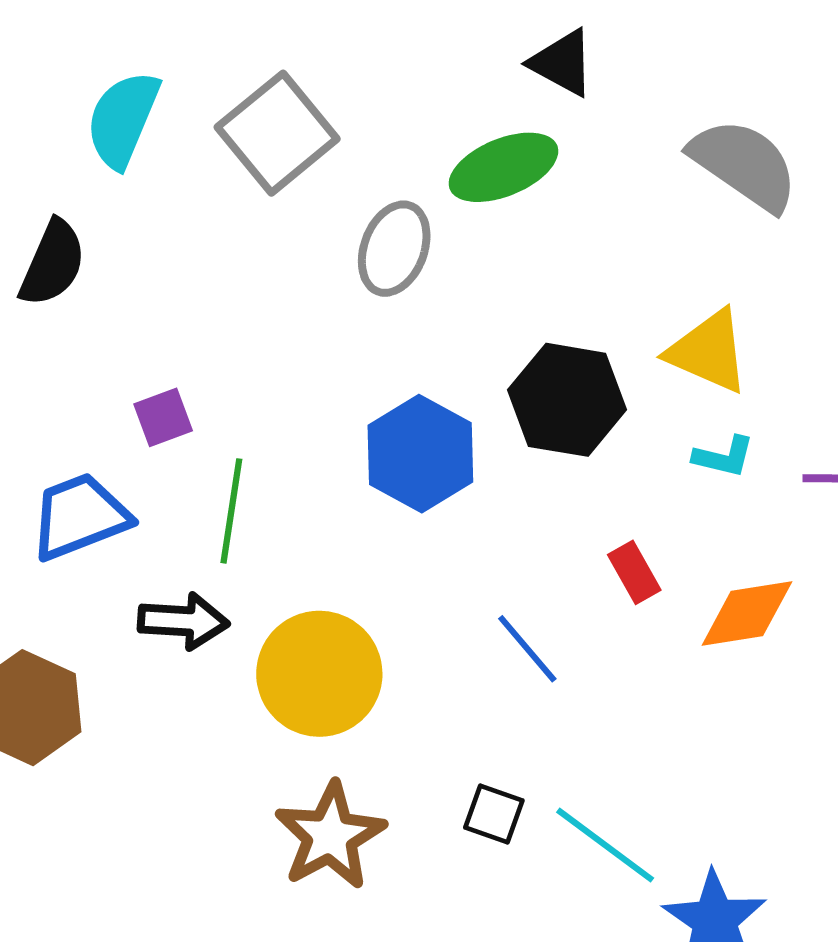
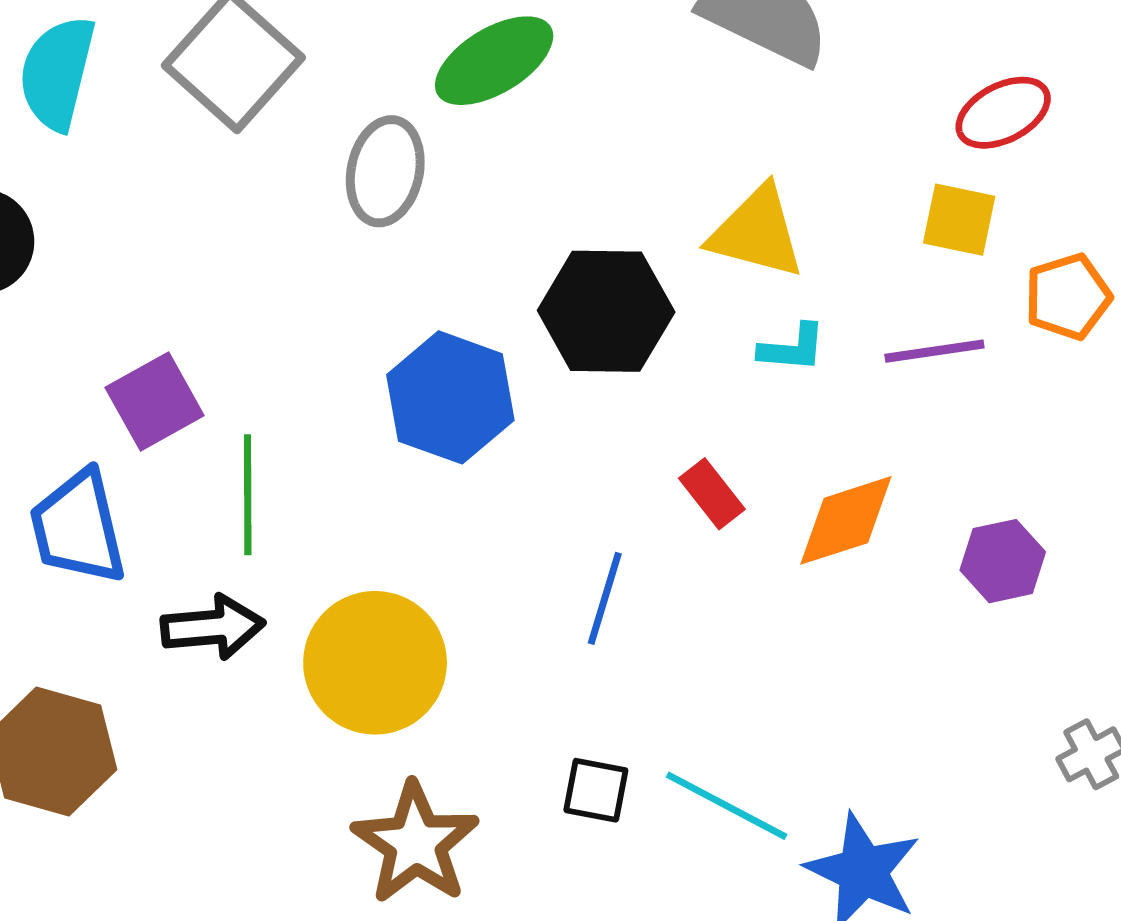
purple square: (163, 417) -> (155, 402), size x1.4
blue trapezoid: (80, 516) -> (78, 527), turned -73
blue line: (527, 649) -> (605, 598), turned 66

